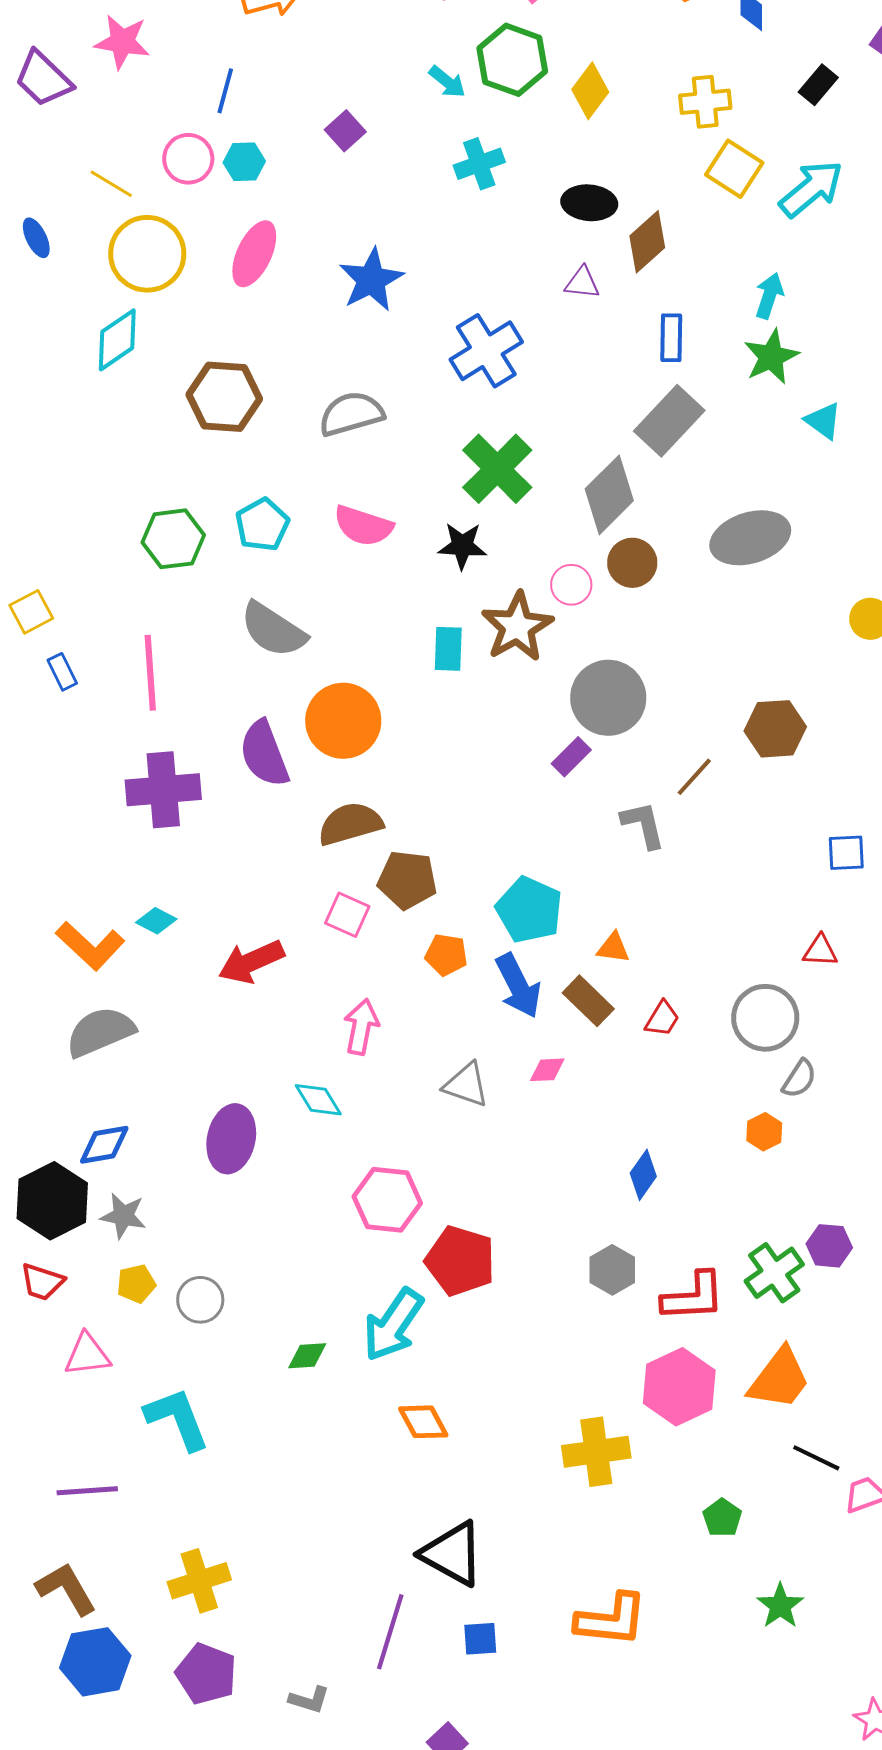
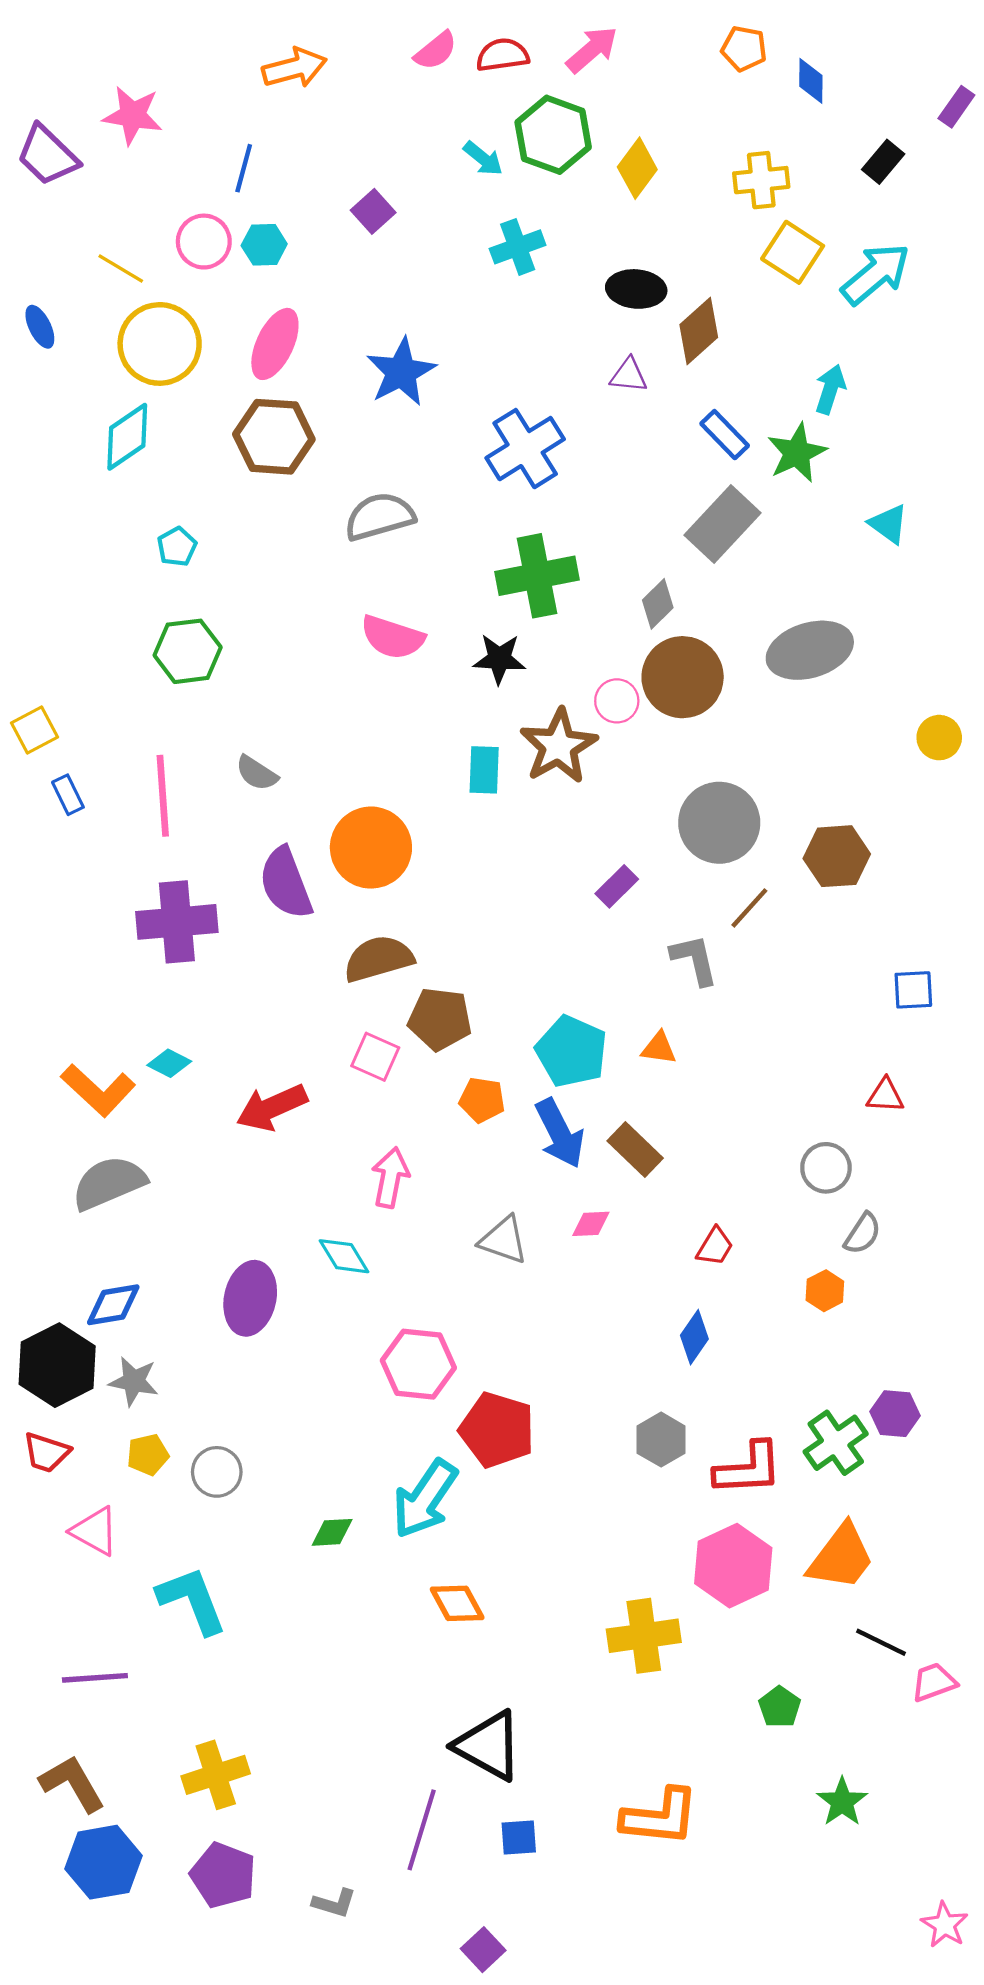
blue rectangle: (671, 338) -> (725, 435), turned -45
green star: (771, 357) -> (797, 453), moved
brown hexagon: (224, 397) -> (274, 437), moved
green cross: (497, 469) -> (537, 576), turned 34
gray diamond: (609, 495) -> (658, 604), size x0.6
cyan pentagon: (262, 525) -> (177, 547), moved, size x0.7
brown circle: (632, 563) -> (683, 677), size x1.5
gray semicircle: (273, 630) -> (257, 773), moved, size x0.6
gray circle: (608, 698) -> (719, 823), moved
orange triangle: (613, 948) -> (659, 1048), moved
gray circle: (765, 1018) -> (826, 1168), size x0.7
red trapezoid: (662, 1019) -> (715, 1247), moved
pink triangle: (87, 1355) -> (95, 1531), turned 36

